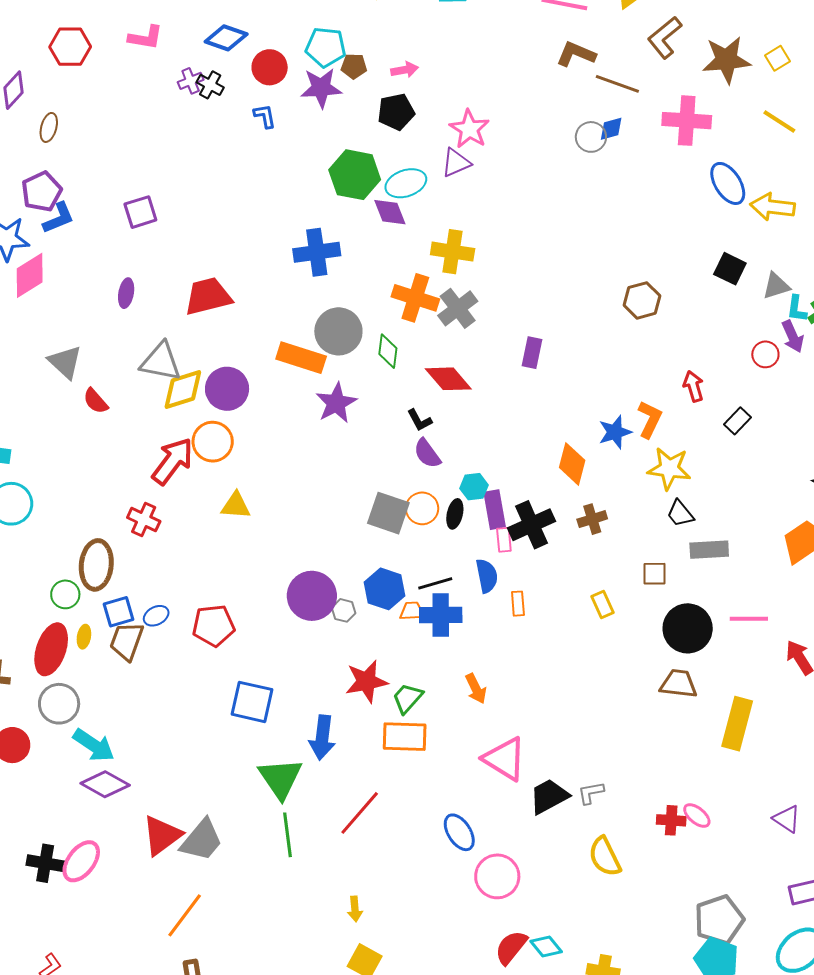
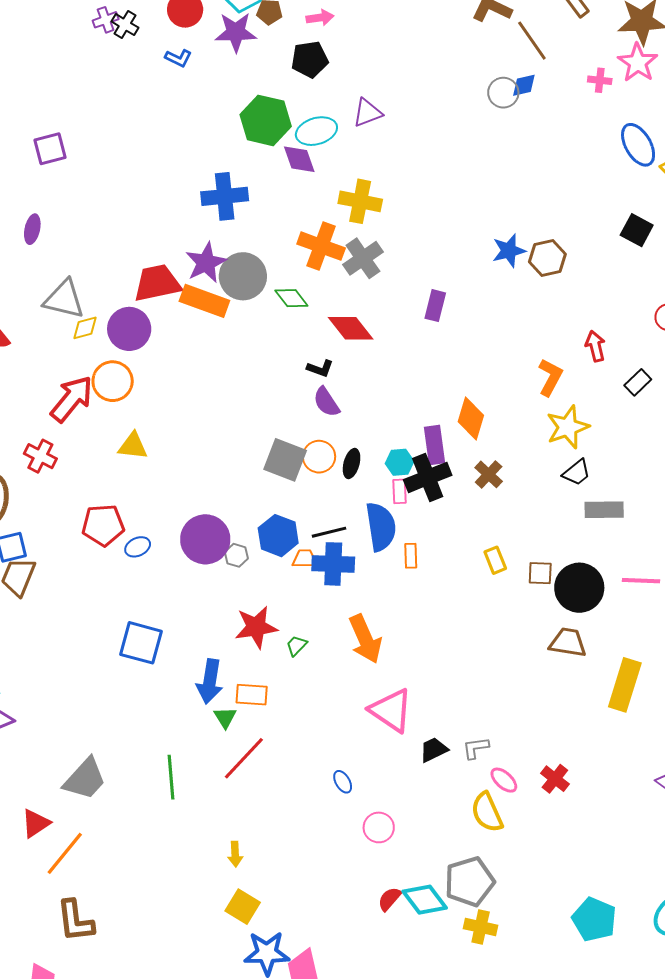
brown line: (617, 84) -> (532, 41), turned 33
blue L-shape: (265, 116) -> (178, 58), turned 124
pink cross: (687, 121) -> (600, 80), size x0.5
pink star: (469, 129) -> (638, 63), moved
red trapezoid: (208, 296) -> (157, 283), moved
green diamond: (388, 351) -> (291, 298), turned -48
yellow diamond: (183, 390) -> (85, 328), size x0.6
purple star: (336, 403) -> (206, 263), moved
black L-shape: (420, 420) -> (320, 368), turned -44
blue star: (615, 432) -> (509, 251), moved
yellow star: (669, 468) -> (568, 427), turned -30
cyan hexagon: (474, 487) -> (400, 462), moved
purple rectangle: (495, 510) -> (435, 445), moved
black trapezoid: (680, 514) -> (577, 473), turned -92
brown cross: (592, 519) -> (489, 474), turned -32
brown square: (654, 574) -> (540, 573), moved
blue semicircle: (487, 576) -> (381, 527), size x1.4
blue ellipse: (156, 616) -> (138, 547), moved
red pentagon: (214, 626) -> (103, 525), moved
orange arrow: (476, 689) -> (365, 639), size x1.6
green trapezoid: (407, 698) -> (296, 646), size x0.7
orange rectangle: (405, 737) -> (252, 695), moved, size x0.7
green triangle: (280, 778) -> (225, 717), moved, size x0.5
black trapezoid: (549, 796) -> (434, 750), size x0.7
pink ellipse: (697, 816) -> (504, 780), moved
red cross: (671, 820) -> (555, 779), turned 32
blue ellipse: (459, 832) -> (343, 782), size x0.6
red triangle: (162, 835) -> (36, 823), moved, size x0.7
pink circle: (497, 876) -> (379, 827), size x0.7
gray pentagon: (719, 920) -> (470, 882), moved
red semicircle: (511, 947) -> (389, 899), size x0.7
cyan diamond: (546, 947) -> (425, 900), size x1.4

